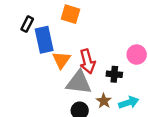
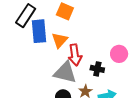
black rectangle: (27, 24) -> (26, 16), size x1.6
orange triangle: (61, 60) -> (60, 40), moved

